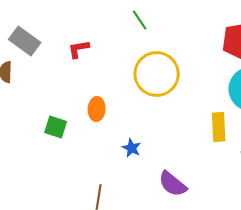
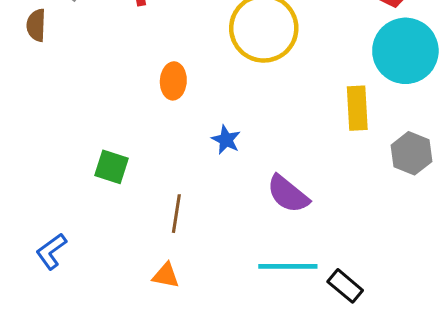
green square: (56, 127) -> (112, 167), moved

